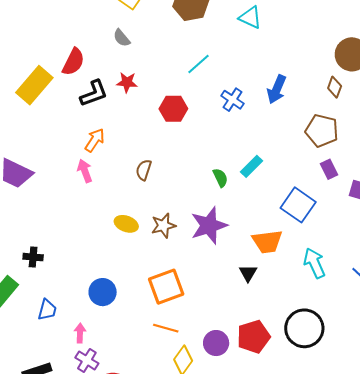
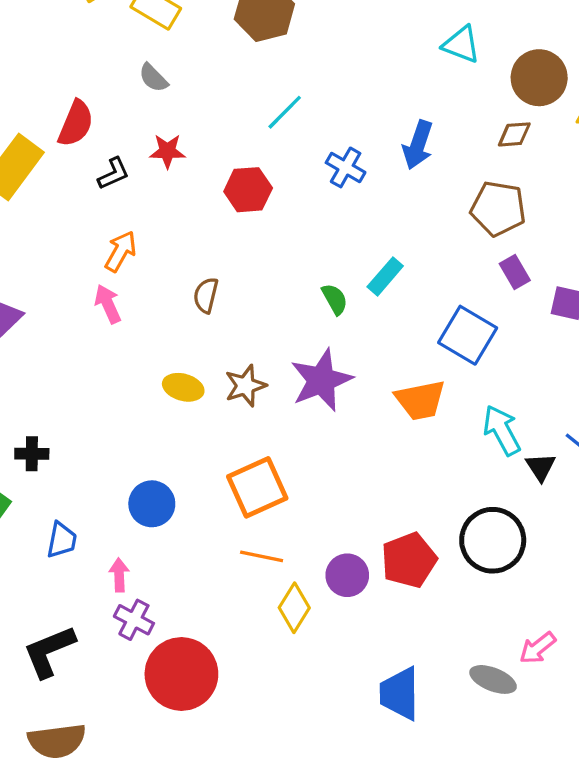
cyan triangle: (250, 17) -> (461, 44), moved
brown diamond: (335, 87) -> (514, 134), turned 70
black L-shape: (94, 93) -> (114, 174), size x0.7
black triangle: (248, 273) -> (541, 467), moved

